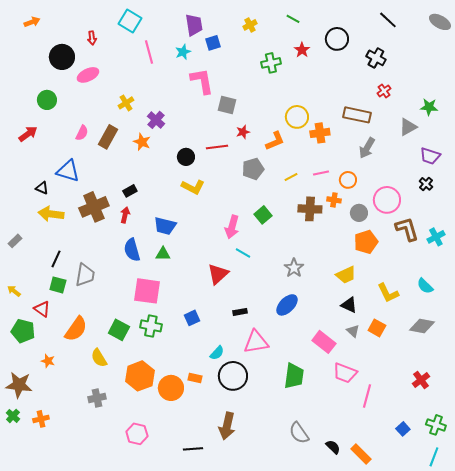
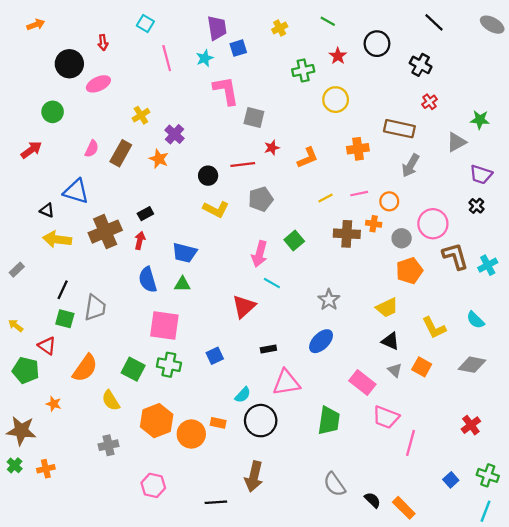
cyan square: (130, 21) -> (145, 23), size x0.7
yellow circle: (297, 117) -> (336, 100), moved
gray pentagon: (253, 169) -> (261, 199), moved

